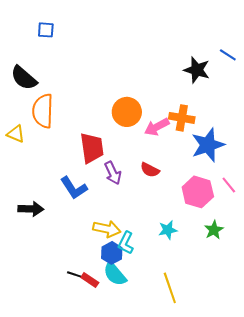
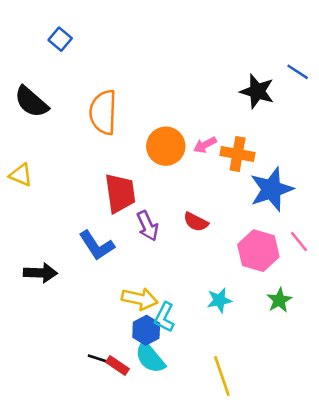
blue square: (46, 30) -> (60, 39), turned 36
orange semicircle: (43, 111) -> (103, 112), moved
pink arrow: (157, 127) -> (205, 145), moved, size x0.7

